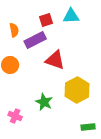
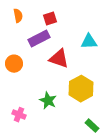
cyan triangle: (71, 16) -> (89, 42), moved
orange semicircle: (14, 30) -> (18, 16), moved
green rectangle: (88, 127) -> (92, 126), turned 48

